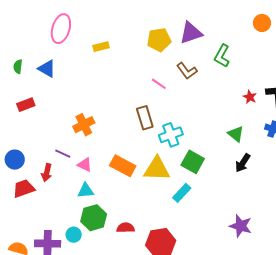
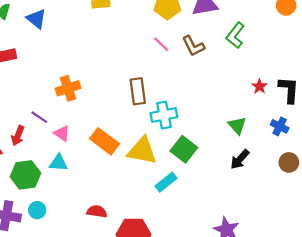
pink line: (159, 84) -> (161, 44), moved
green hexagon: (94, 218) -> (25, 175), moved

